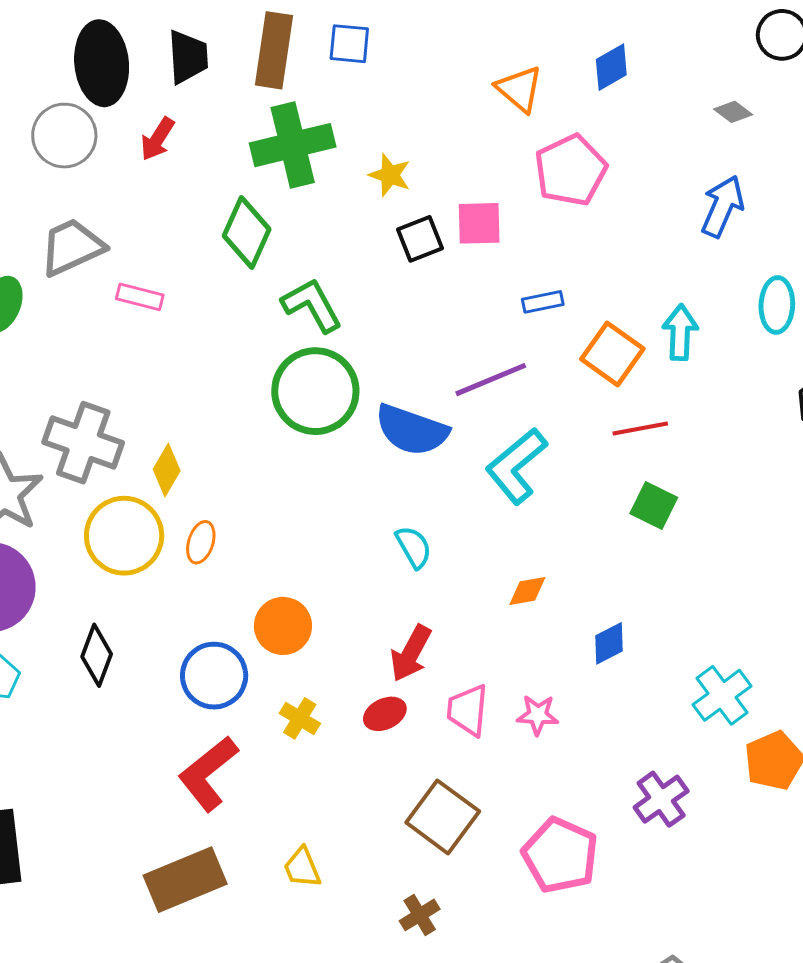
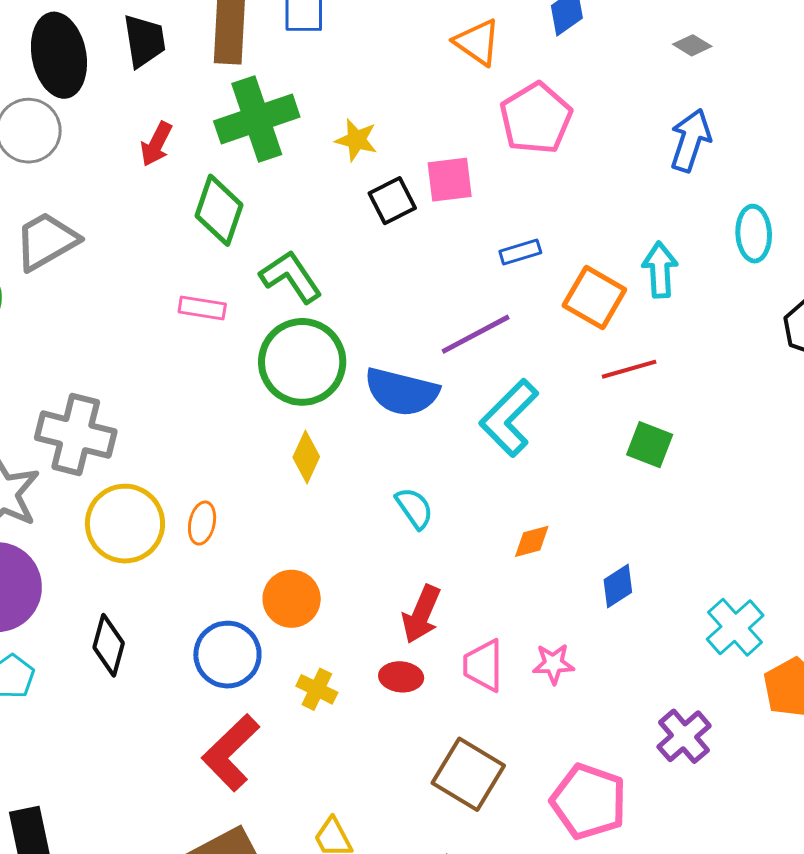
red arrow: (157, 139) -> (156, 144), moved
pink rectangle: (140, 297) -> (202, 308), moved
yellow diamond: (167, 470) -> (306, 457), moved
red ellipse: (385, 714) -> (401, 677), turned 36

